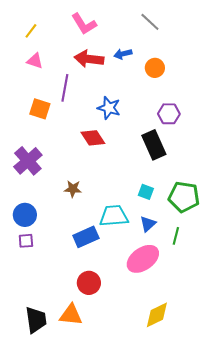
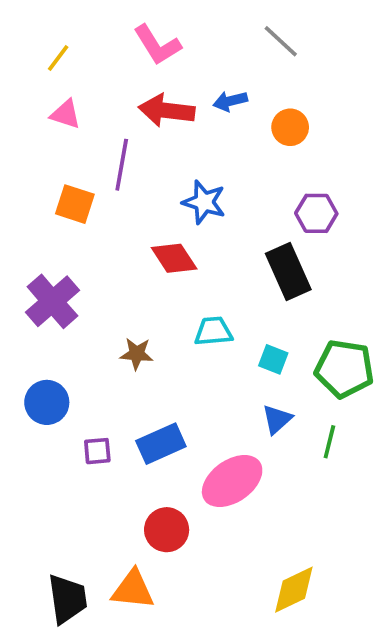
cyan trapezoid: (114, 216) -> (213, 331), moved, size x0.7
purple square: (26, 241) -> (97, 451), moved
pink ellipse: (143, 259) -> (232, 481), moved

